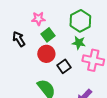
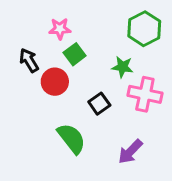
green hexagon: (80, 21) -> (144, 29), moved
red circle: (46, 54) -> (55, 82), moved

